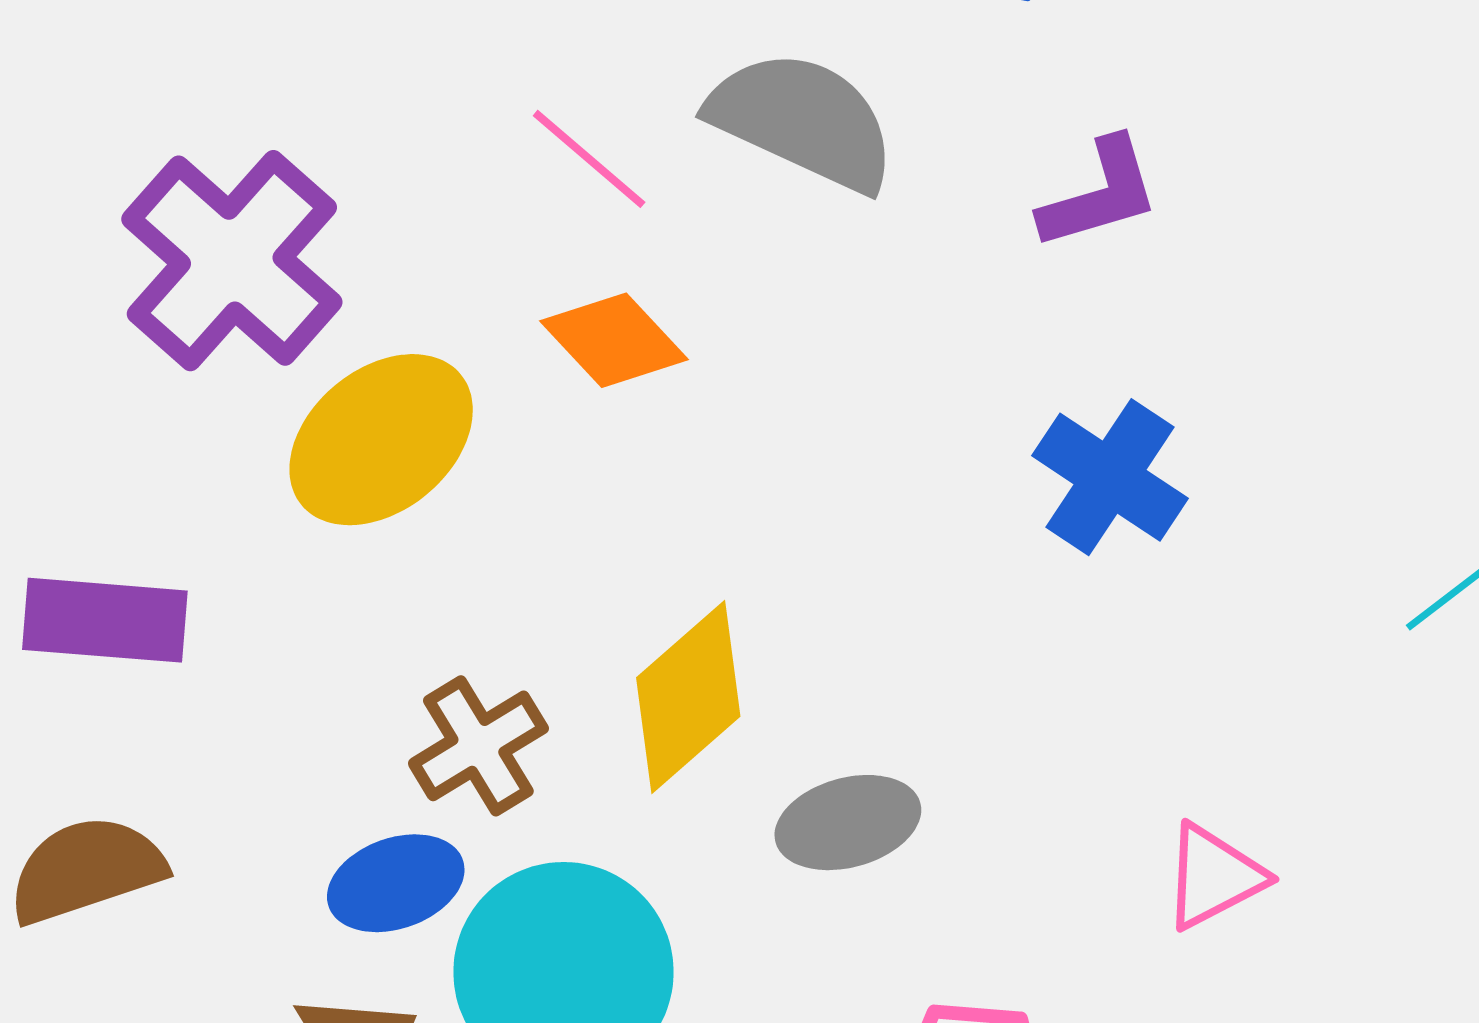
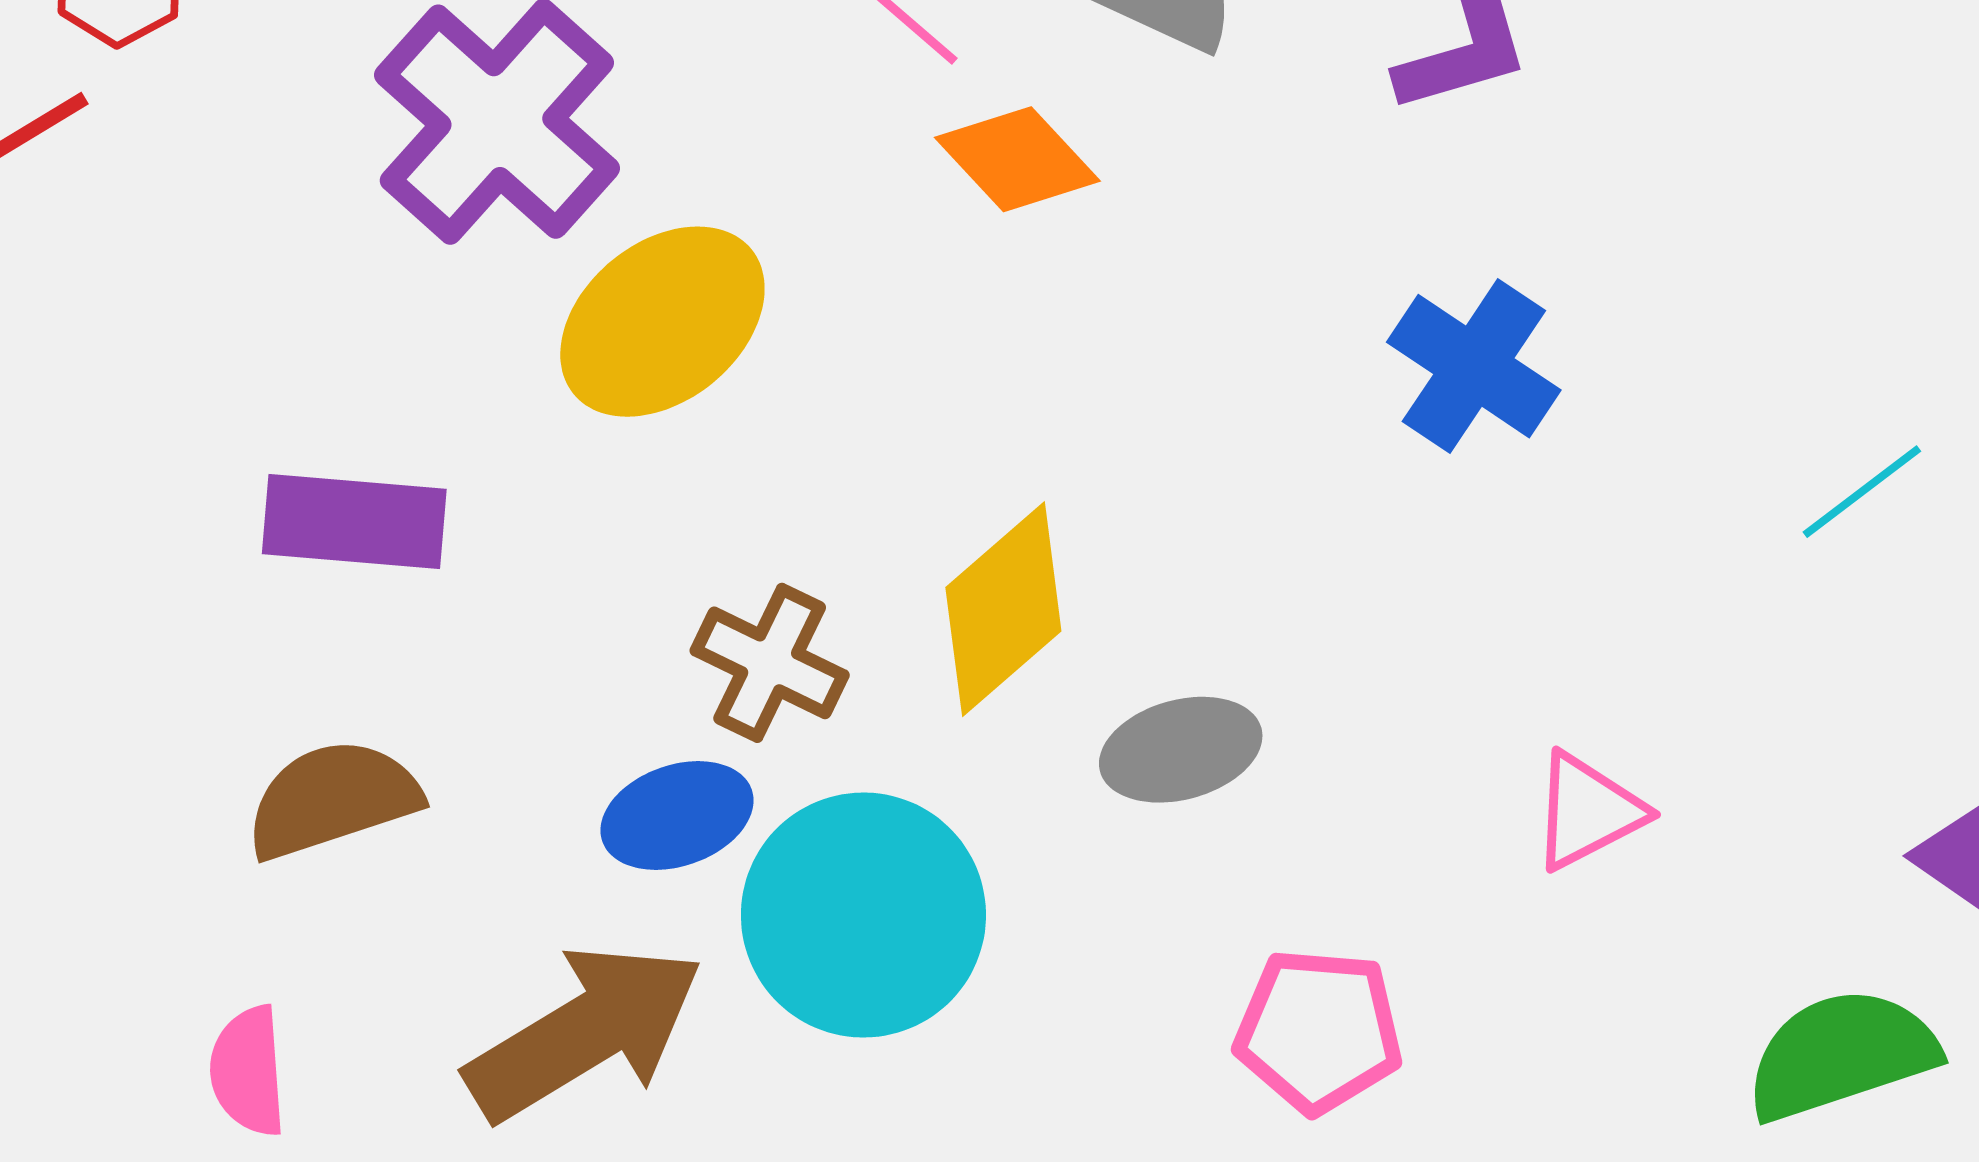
orange diamond: (614, 340) -> (1017, 159), moved
brown cross: (478, 746) -> (770, 663), turned -33

